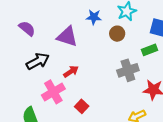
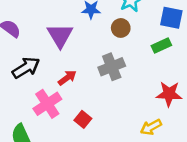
purple triangle: (67, 37) -> (60, 35), turned 45
gray cross: (128, 70) -> (112, 67), moved

